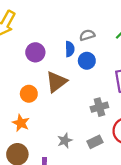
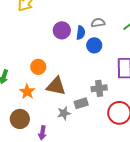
purple circle: (35, 52) -> (62, 30), moved
brown triangle: (56, 82) -> (56, 86), moved, turned 40
gray rectangle: (95, 142) -> (81, 103), moved

